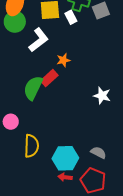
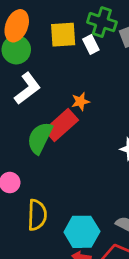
white L-shape: (39, 40) -> (27, 88), moved
red rectangle: (49, 78) -> (61, 125), size x1.4

